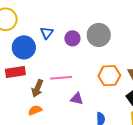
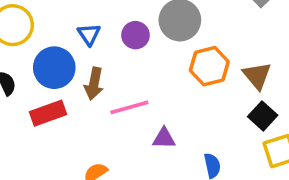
orange hexagon: (109, 76) -> (209, 66), moved
brown arrow: (37, 88) -> (94, 84), moved

